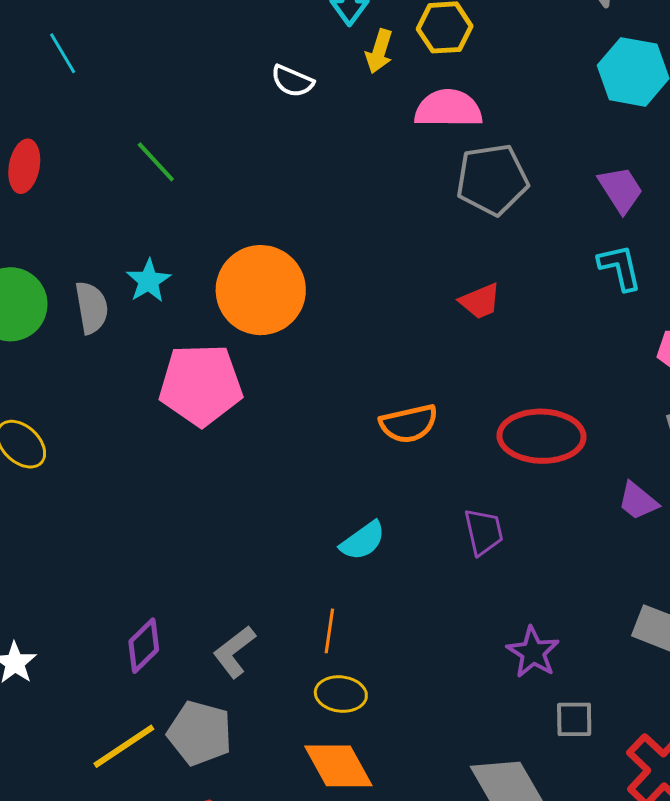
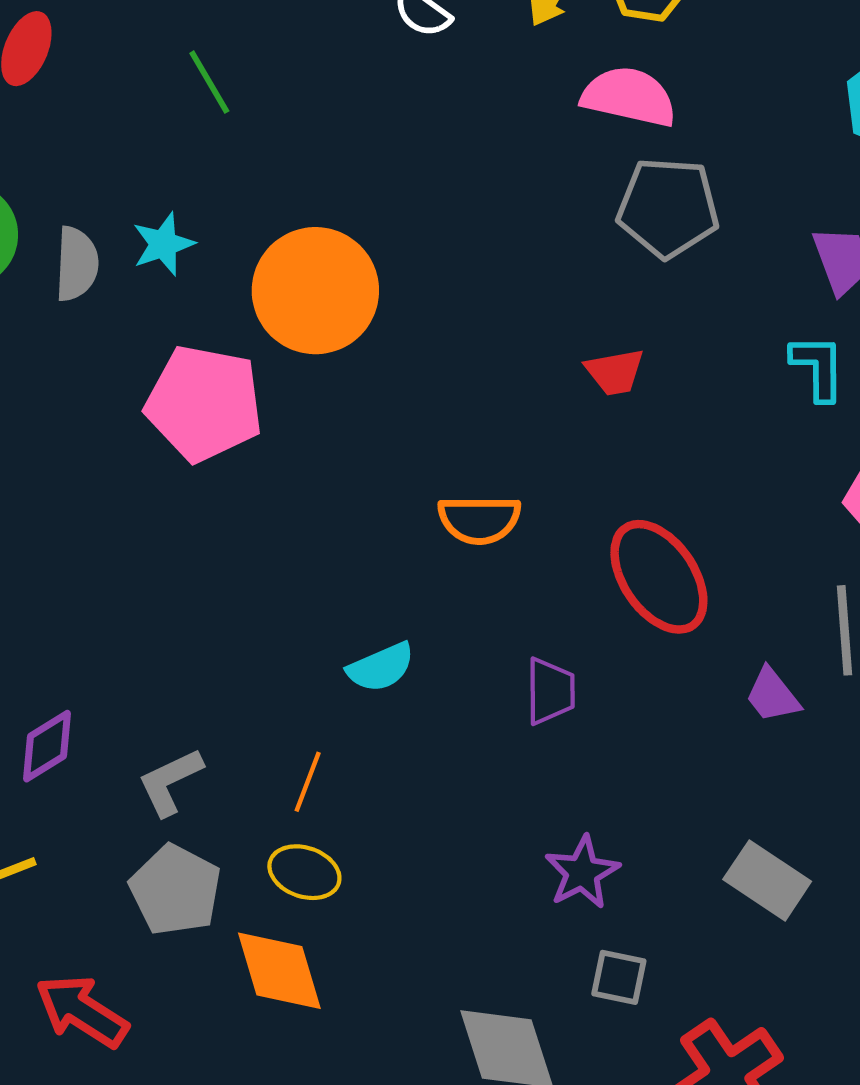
red ellipse: (542, 436) -> (659, 577), turned 42
gray pentagon: (200, 733) -> (175, 890), moved

